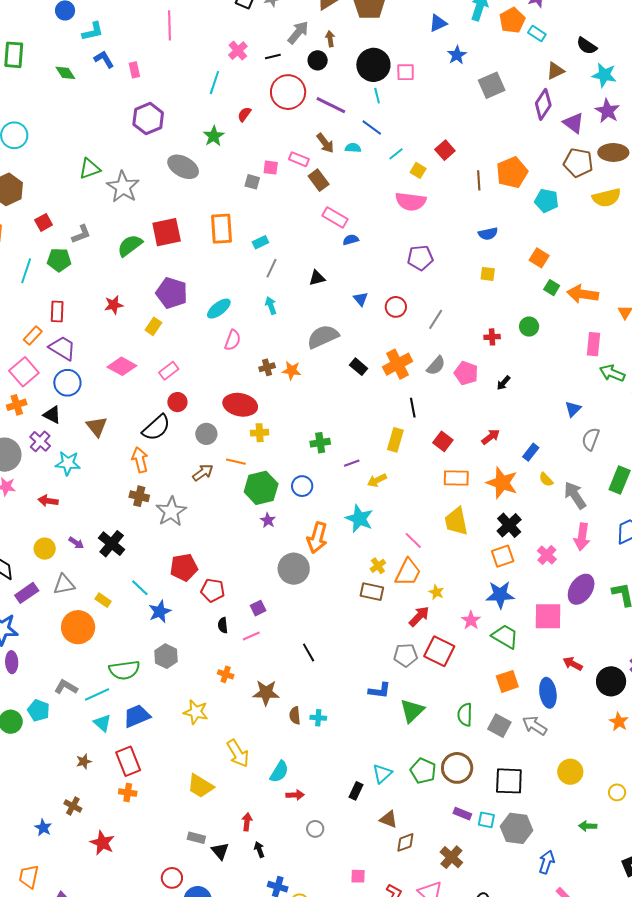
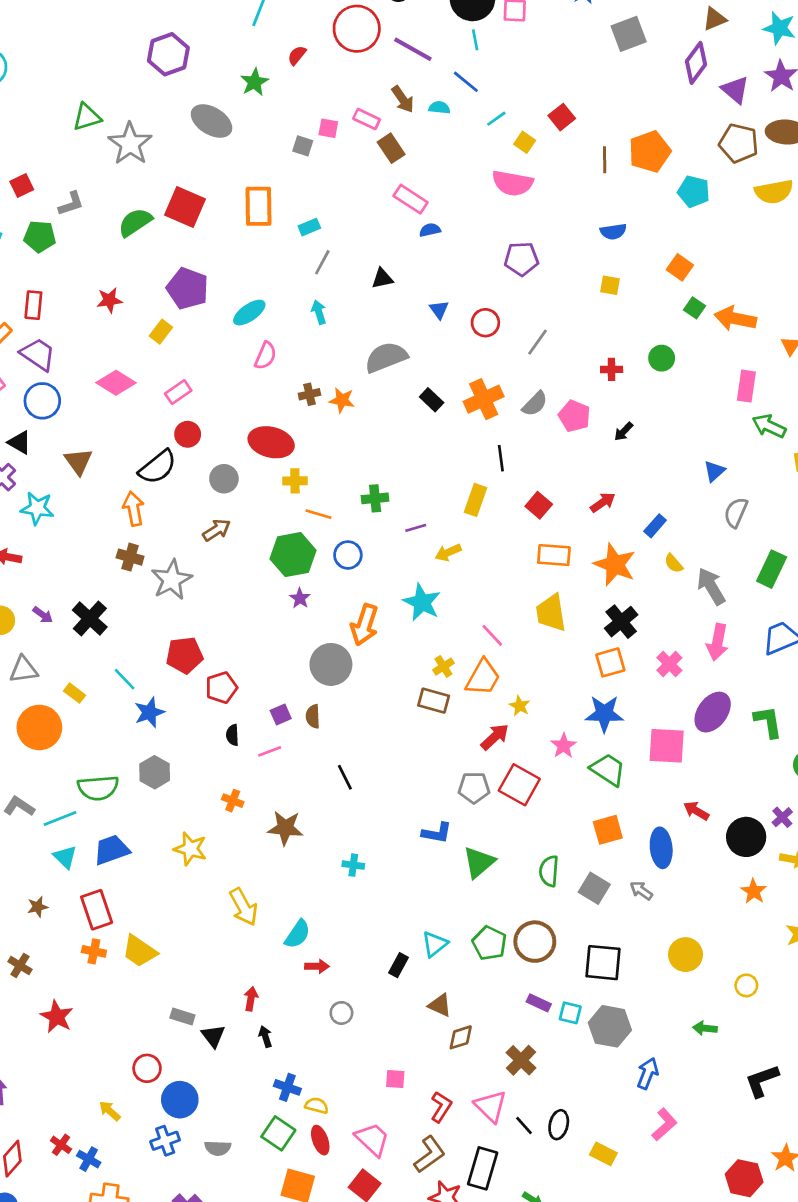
red square: (167, 232) -> (185, 207), turned 32
orange line: (236, 462) -> (319, 514), moved
red pentagon: (213, 590) -> (221, 688), turned -30
brown semicircle: (295, 715) -> (313, 716), moved
gray arrow: (535, 726) -> (641, 891), size x0.7
yellow trapezoid: (200, 786) -> (139, 951), moved

